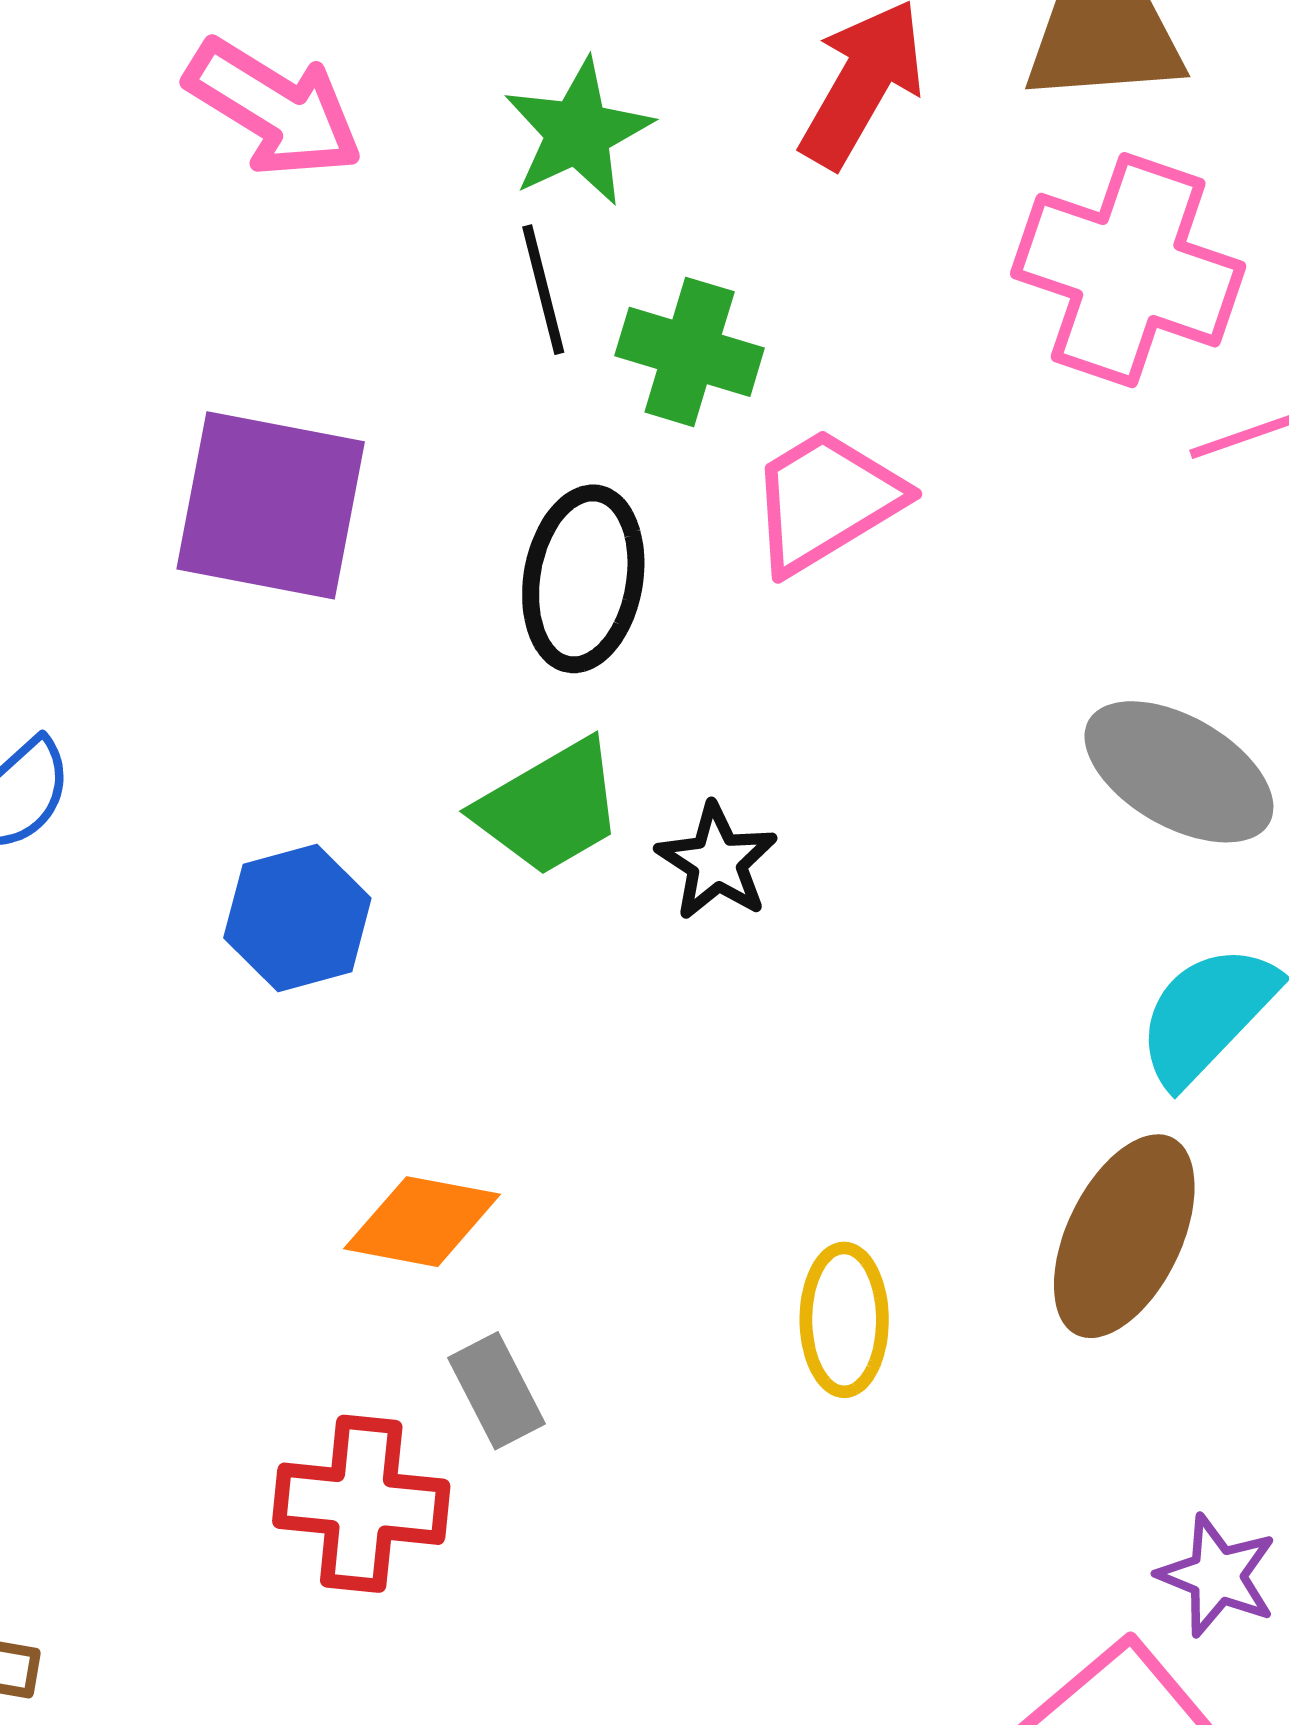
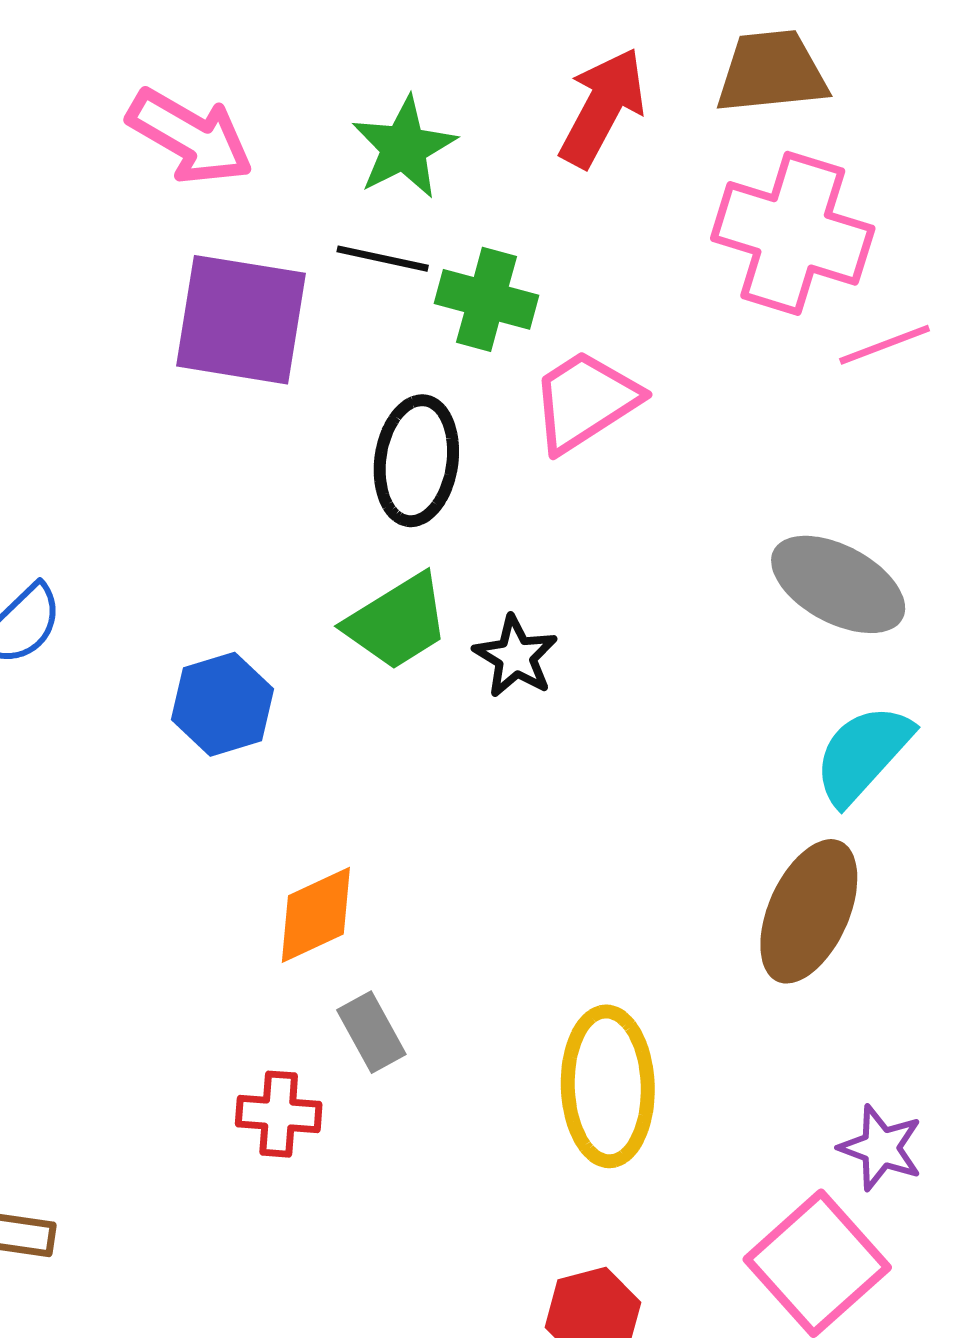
black line: (543, 290) -> (383, 259), turned -62
purple square: (271, 505) -> (241, 320), moved
orange diamond: (422, 1222) -> (316, 915), turned -34
yellow ellipse: (844, 1320) -> (608, 1086), moved, size x1.5
red cross: (361, 1504) -> (279, 1114), size x0.7

